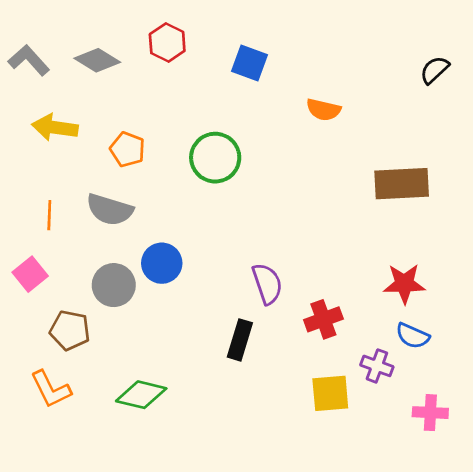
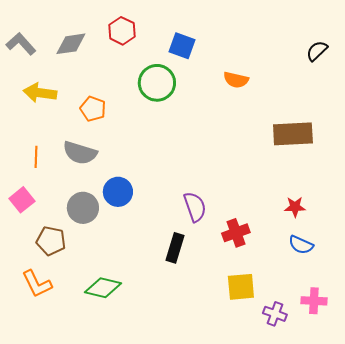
gray diamond: (97, 60) -> (71, 44), turned -40
green circle: (215, 158) -> (157, 83), moved
red star: (404, 284) -> (295, 207), size x0.7
purple cross: (377, 366) -> (275, 314), moved

